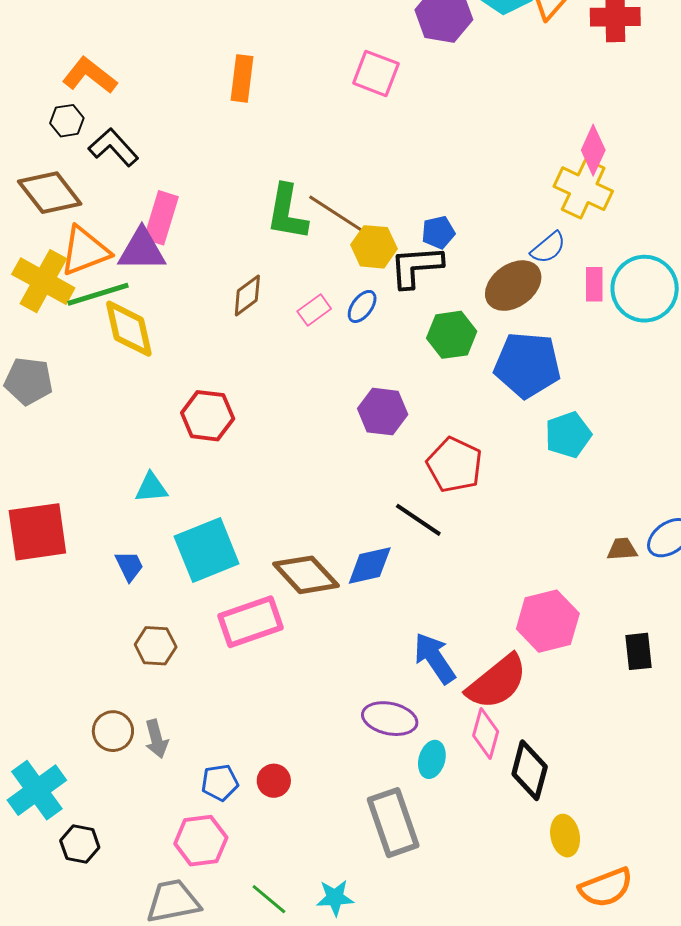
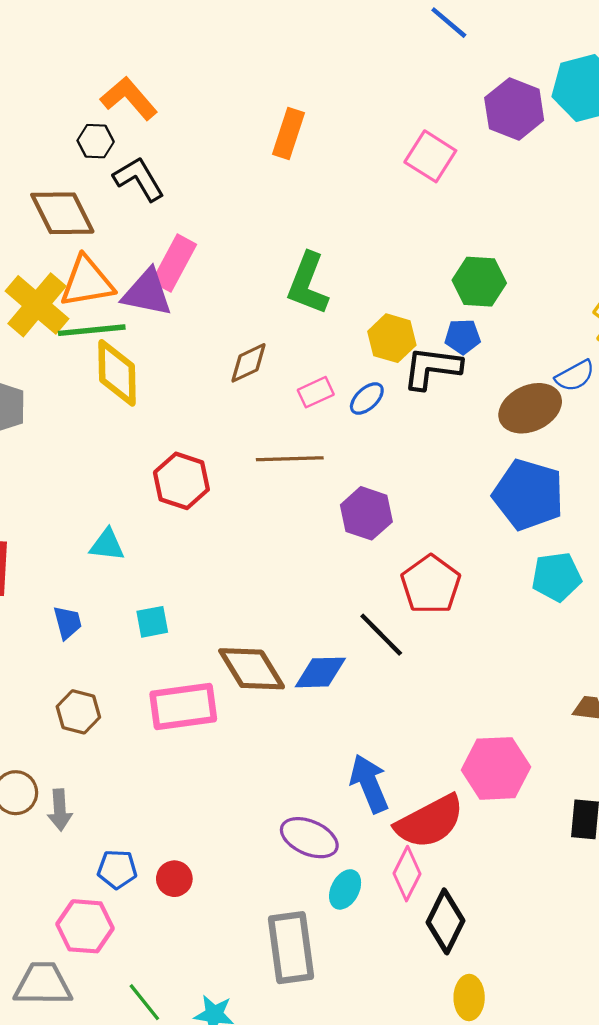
brown line: (336, 214) -> (290, 459), moved, turned -46
green hexagon: (452, 335) -> (479, 282), moved
cyan square: (207, 550) -> (152, 622), size x0.5

